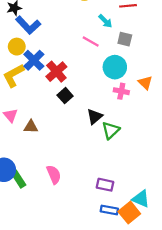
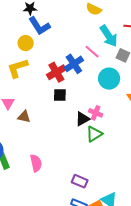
cyan arrow: (105, 21) -> (109, 36), size x1.6
blue cross: (34, 60) -> (74, 64), moved
pink cross: (121, 91) -> (96, 113), moved
black square: (65, 96) -> (60, 95), turned 32

